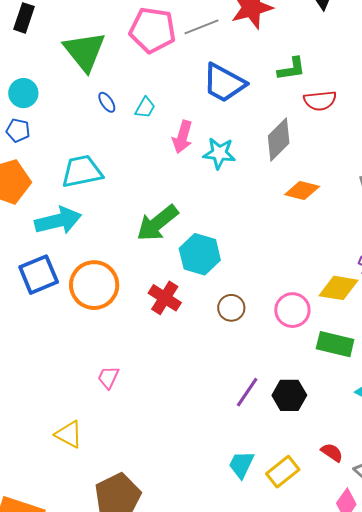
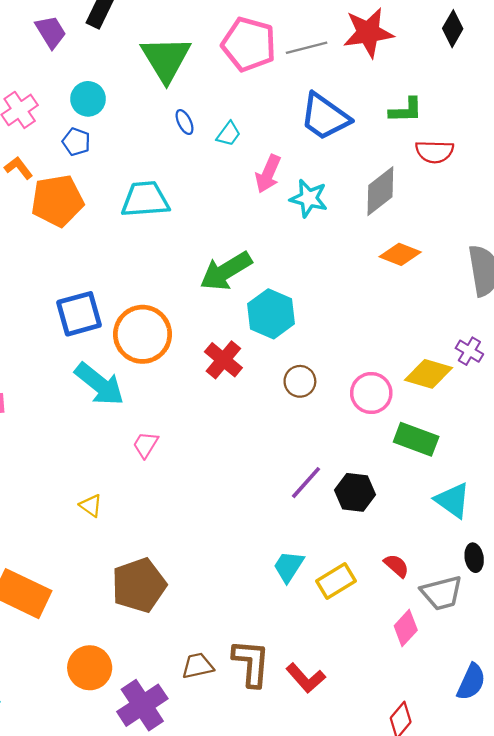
cyan arrow: (58, 221) -> (99, 384), moved, turned 45
yellow triangle: (69, 434) -> (91, 506), size x0.7

